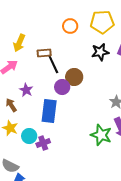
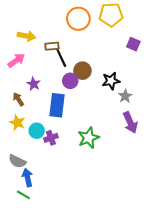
orange circle: (70, 26) -> (78, 19), size x1.5
yellow arrow: (19, 43) -> (26, 36), turned -102
black star: (100, 52) -> (111, 81), moved
green star: (101, 135) -> (89, 138), moved, turned 30

